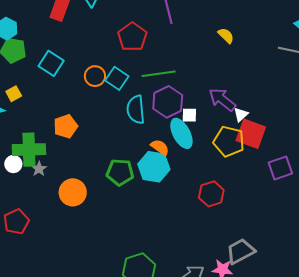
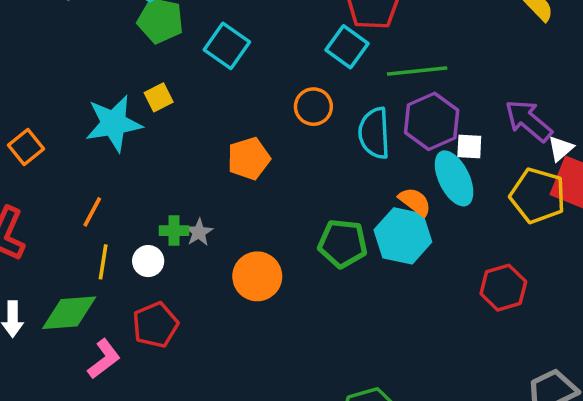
orange circle: (95, 76) -> (313, 107), moved
cyan square: (117, 78) -> (347, 47), moved
green cross: (29, 150) -> (174, 231), moved, size x0.5
white circle: (13, 164) -> (148, 261), moved

